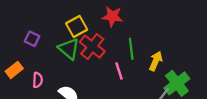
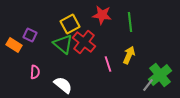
green line: (131, 49) -> (130, 22), moved
yellow arrow: (156, 61) -> (129, 55), moved
orange rectangle: (14, 70) -> (14, 45), moved, turned 70

